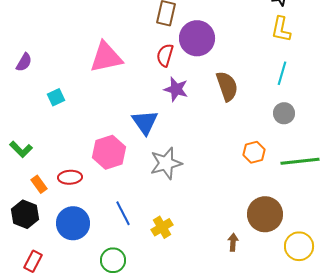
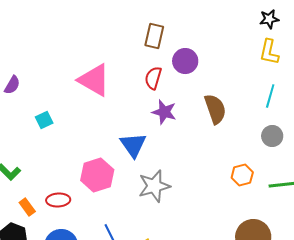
purple circle: (197, 38) -> (185, 61), size x0.7
pink triangle: (106, 57) -> (94, 80), turned 42

